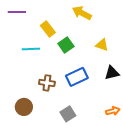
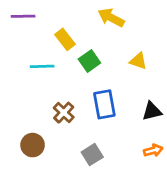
black triangle: (112, 73) -> (152, 111), moved
blue rectangle: (77, 77) -> (104, 104), turned -75
brown cross: (47, 83) -> (64, 113), turned 35

